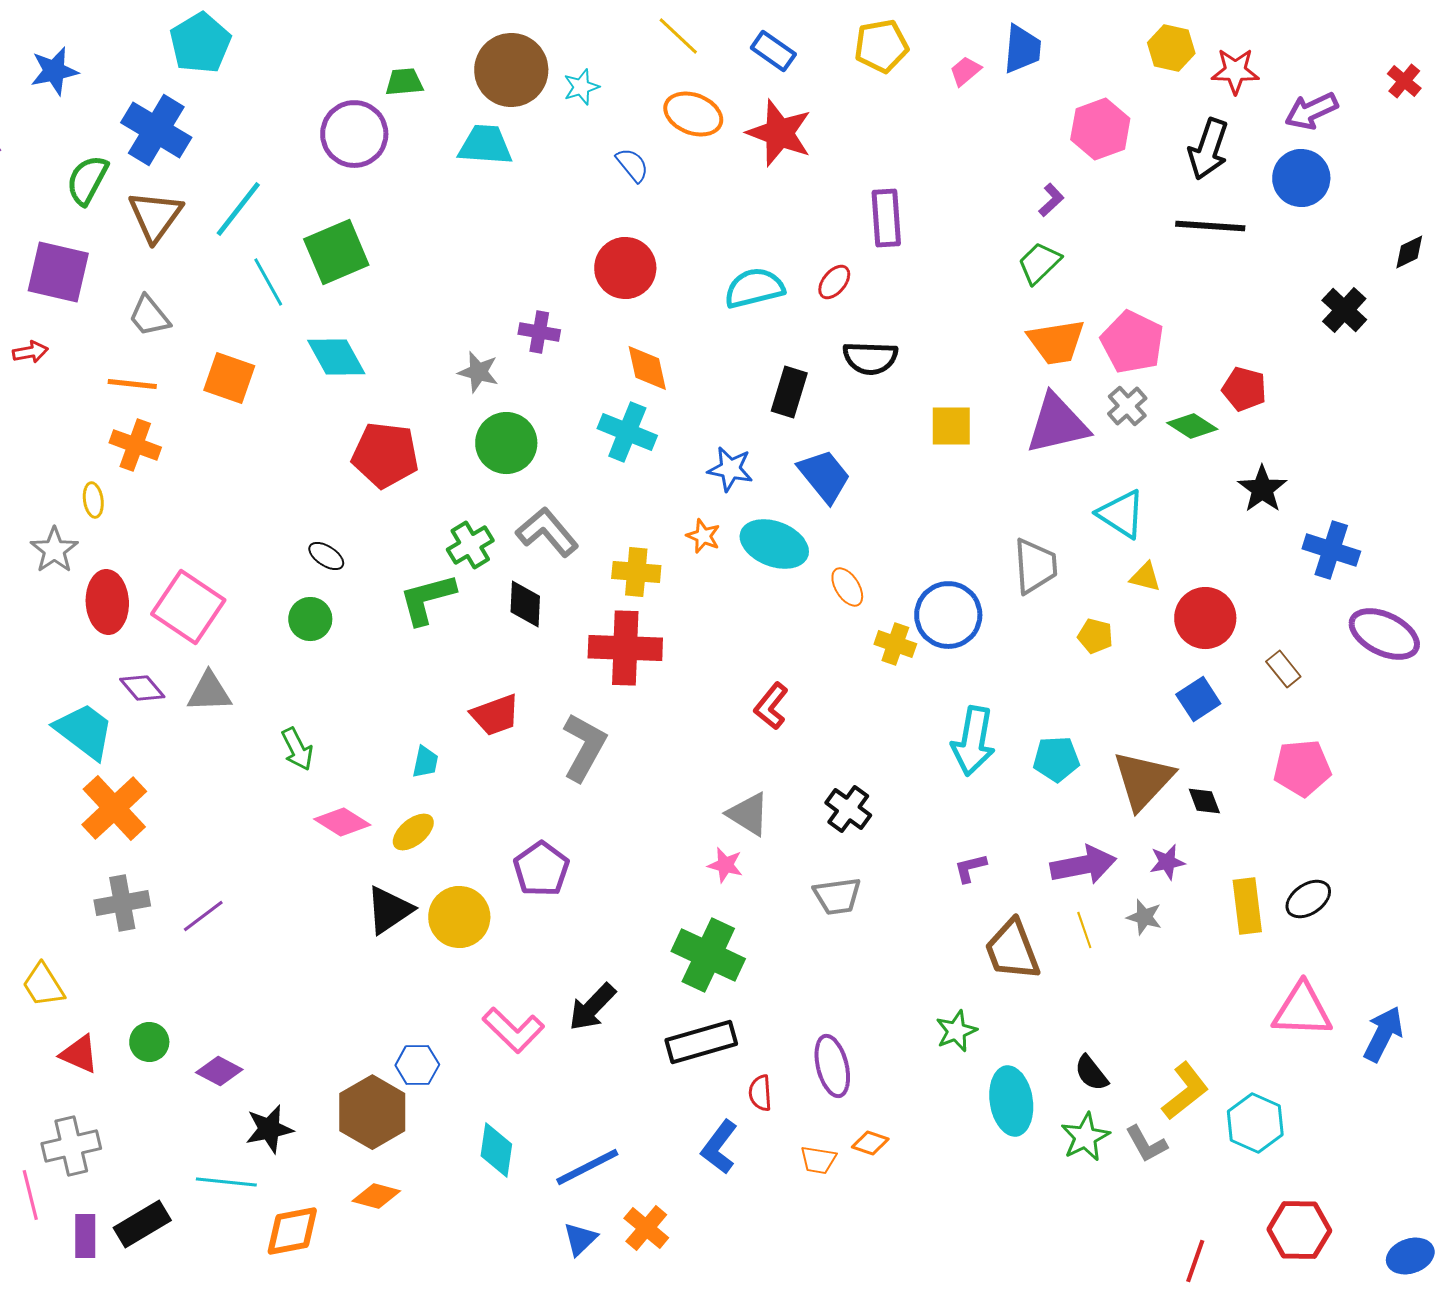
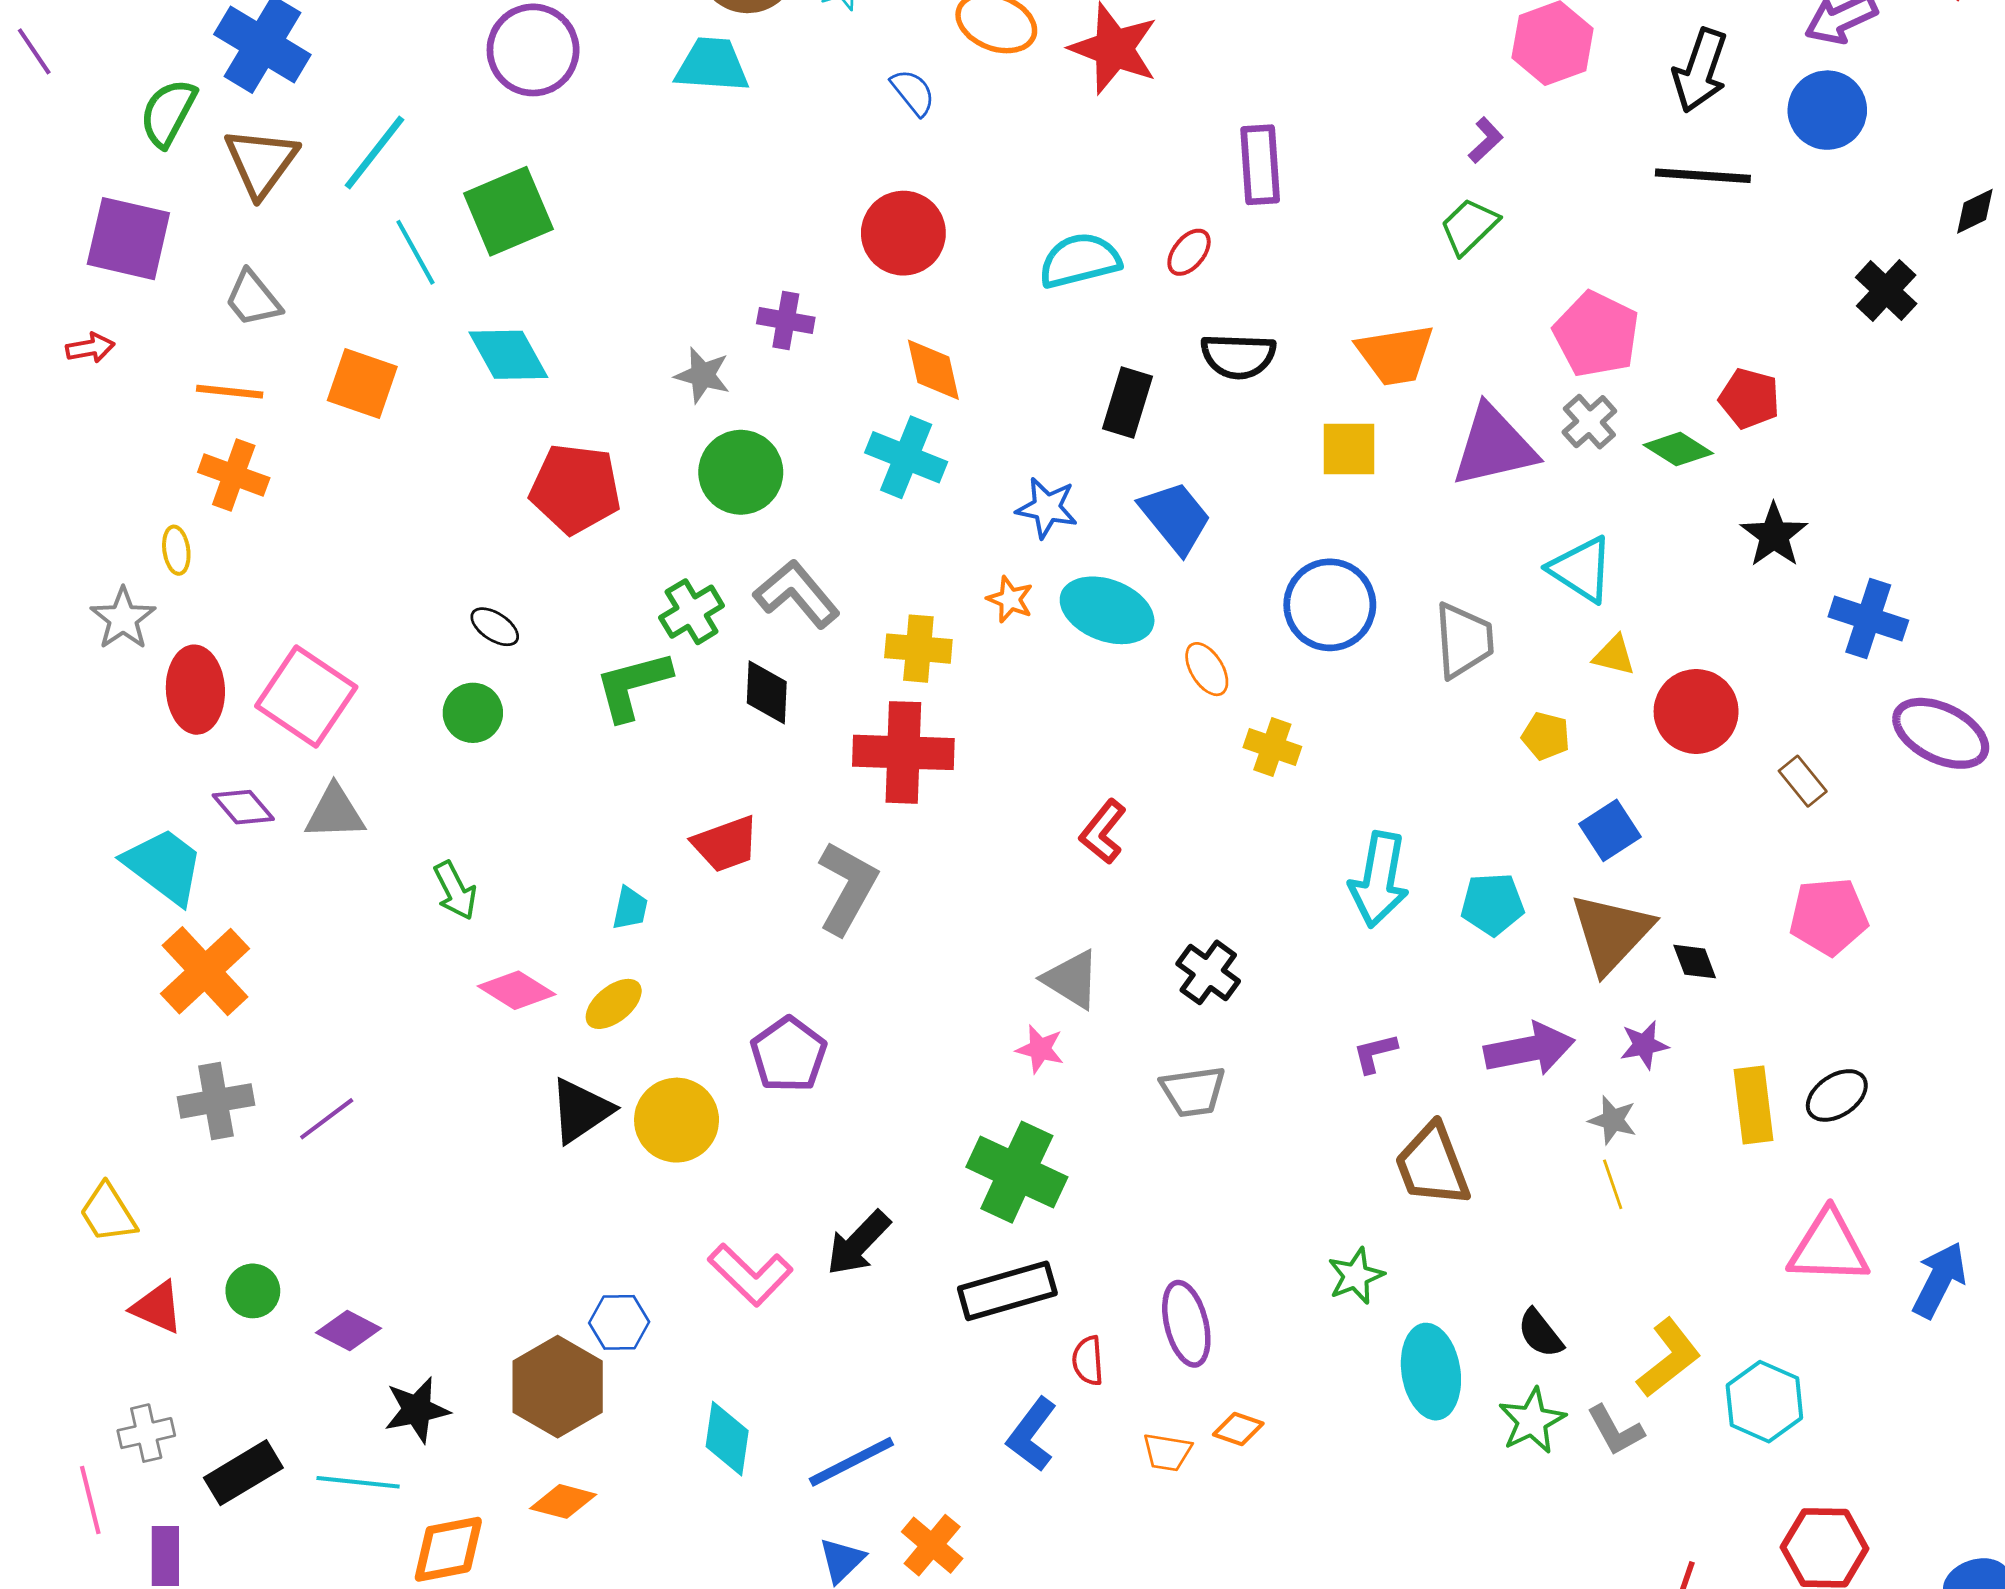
orange trapezoid: (1056, 342) -> (1395, 355), moved
blue circle: (948, 615) -> (1330, 605), moved
blue square: (1198, 699) -> (1610, 830), moved
yellow line: (1084, 930) -> (1613, 1184), moved
gray cross: (71, 1146) -> (146, 1433), size x0.7
black rectangle: (142, 1224) -> (243, 1473), moved

